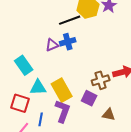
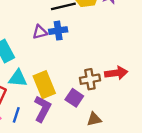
brown triangle: (109, 115) -> (94, 119), turned -32

